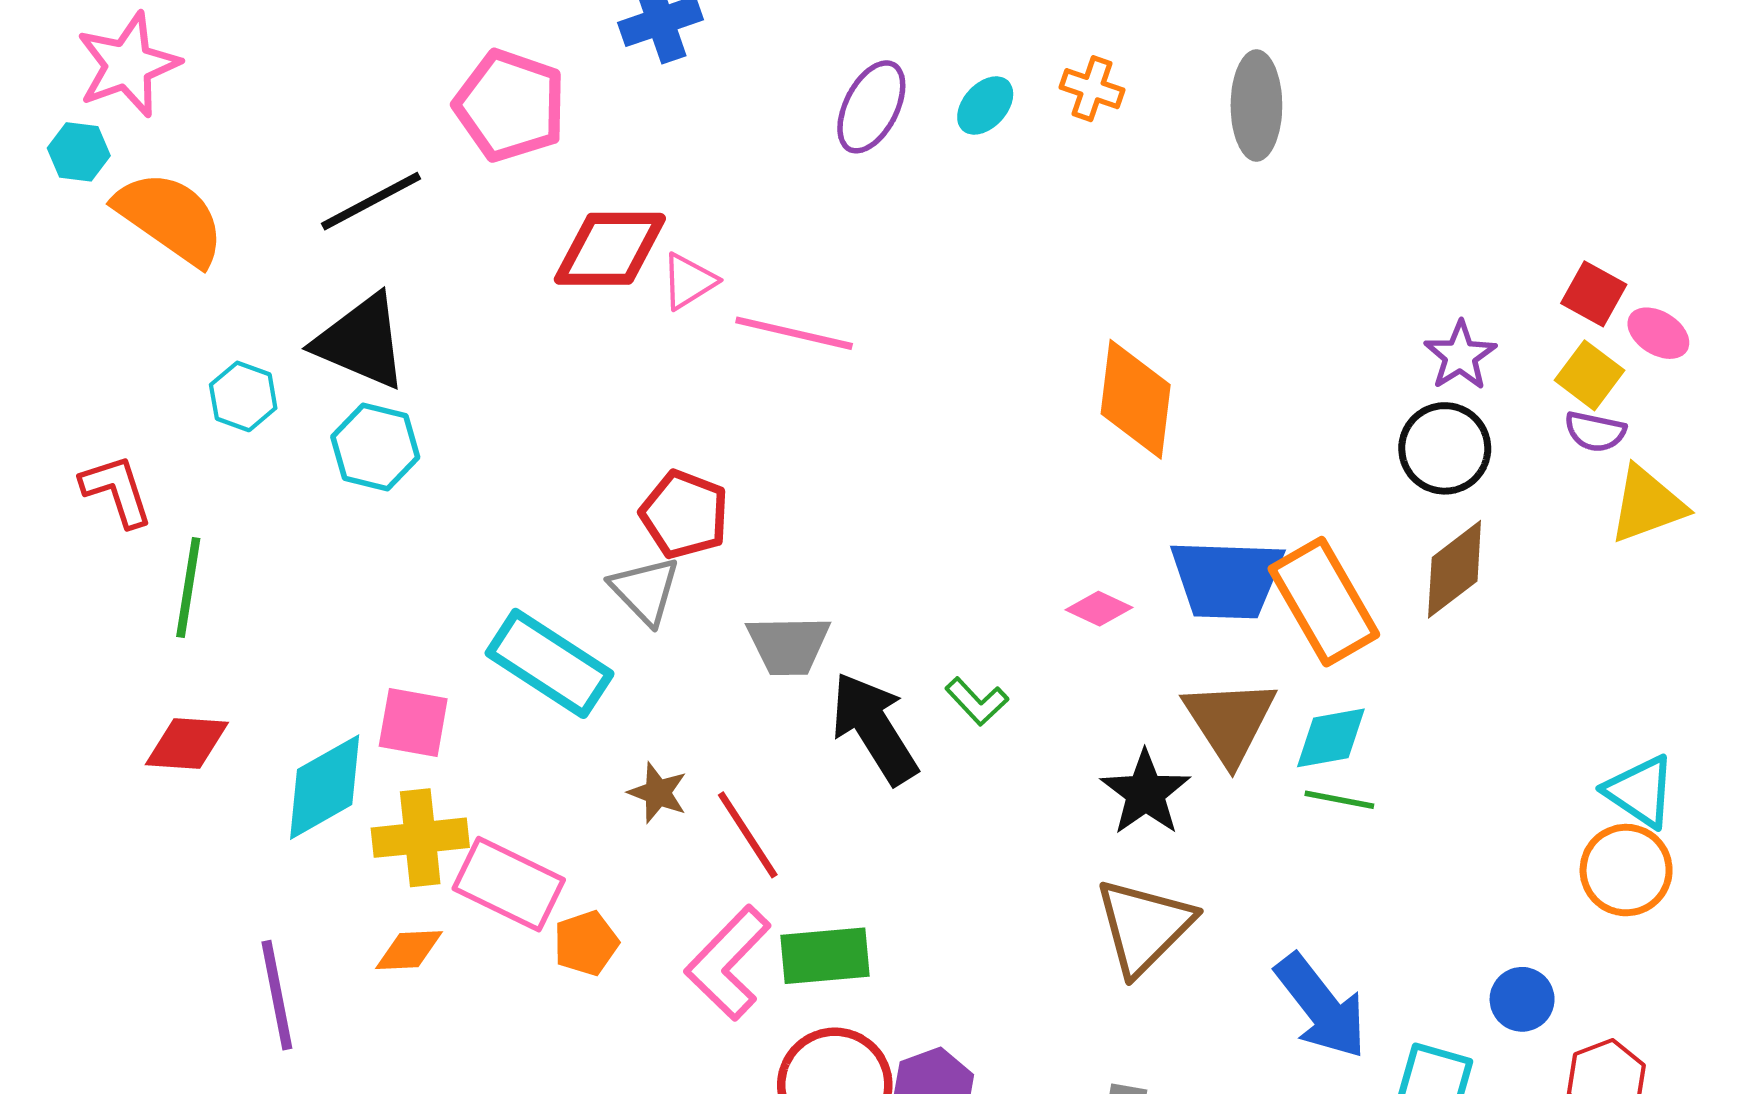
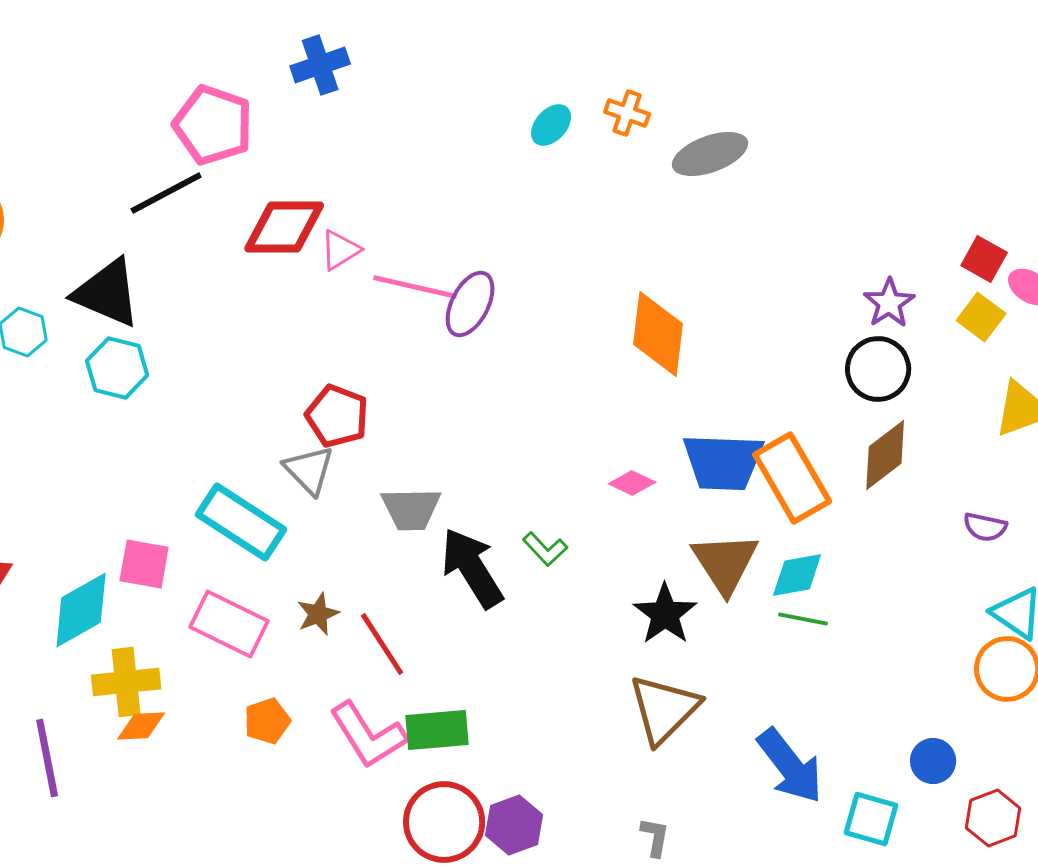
gray ellipse: (1256, 105) -> (710, 154), moved, turned 70
purple ellipse: (871, 107) -> (470, 304), moved
black line: (371, 201) -> (166, 193), moved
purple semicircle: (1595, 432) -> (985, 527), moved
brown star: (658, 793) -> (318, 614), turned 30
yellow cross: (420, 838) -> (126, 682), moved
pink rectangle: (509, 884) -> (229, 624), moved
pink L-shape: (728, 963) -> (368, 735), turned -76

